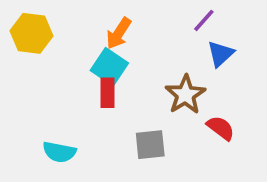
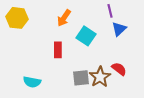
purple line: (204, 20) -> (110, 11), turned -56
cyan square: (109, 67) -> (86, 36), moved
brown star: (185, 95) -> (100, 77), moved

